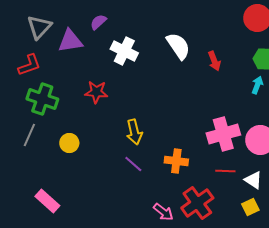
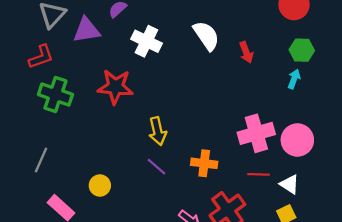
red star: (96, 92) -> (115, 87), size x1.4
gray line: (29, 135) -> (41, 160), moved
yellow circle: (69, 143) -> (100, 185), moved

